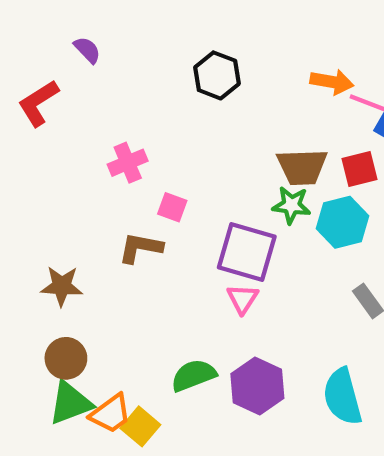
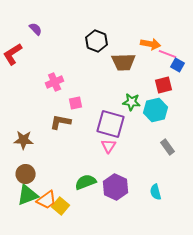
brown trapezoid: (302, 167) -> (124, 62), moved
pink square: (172, 207) -> (76, 103), turned -32
cyan semicircle: (342, 397) -> (156, 192), size x0.6

